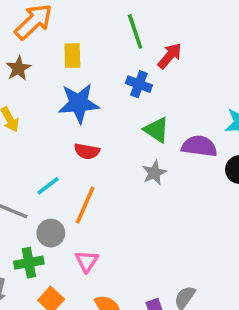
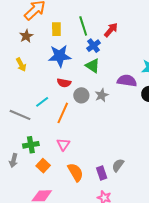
green line: (135, 31) -> (83, 26), moved
blue cross: (139, 84) -> (94, 46), turned 32
green triangle: (156, 130) -> (93, 66), moved
gray circle: (51, 233) -> (81, 95), moved

